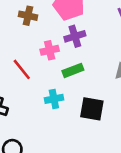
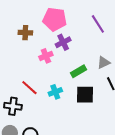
red line: (22, 69) -> (29, 88), moved
green rectangle: (73, 70) -> (79, 71), moved

